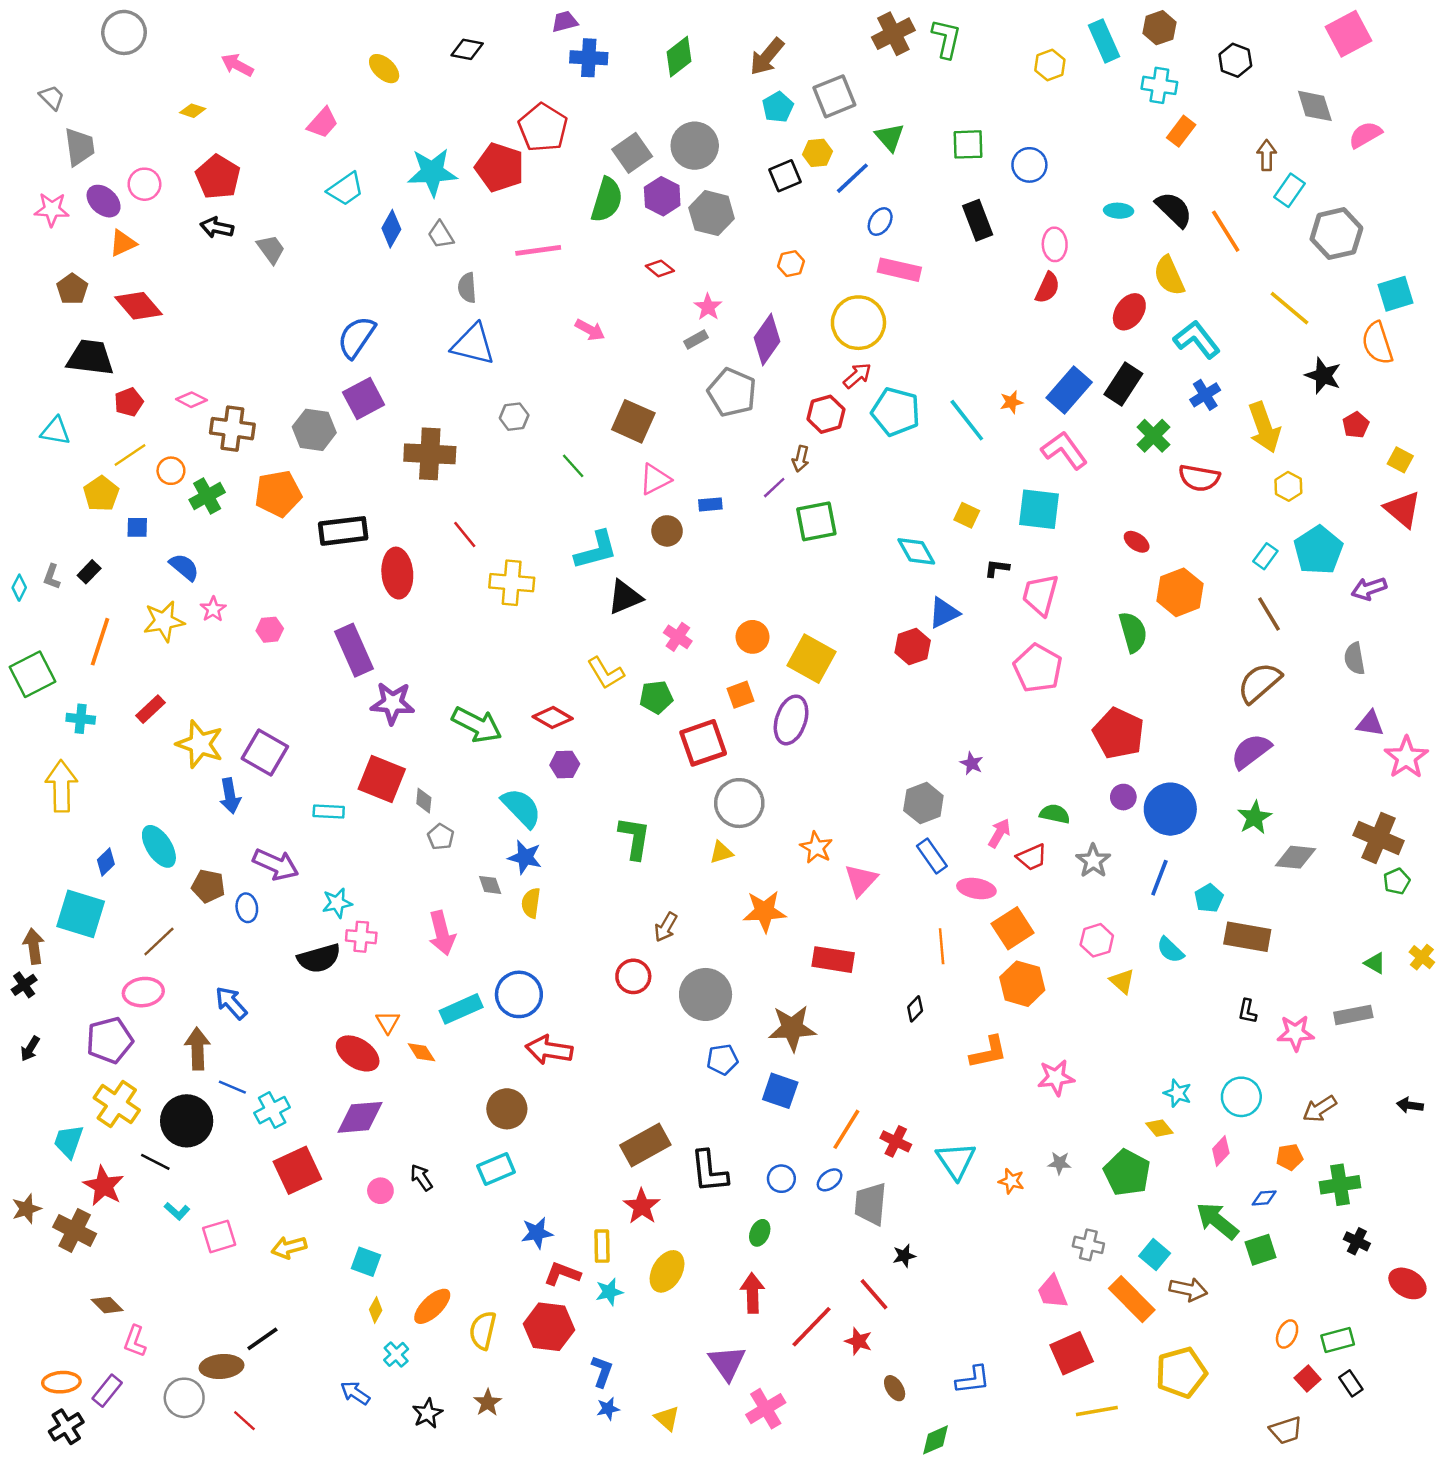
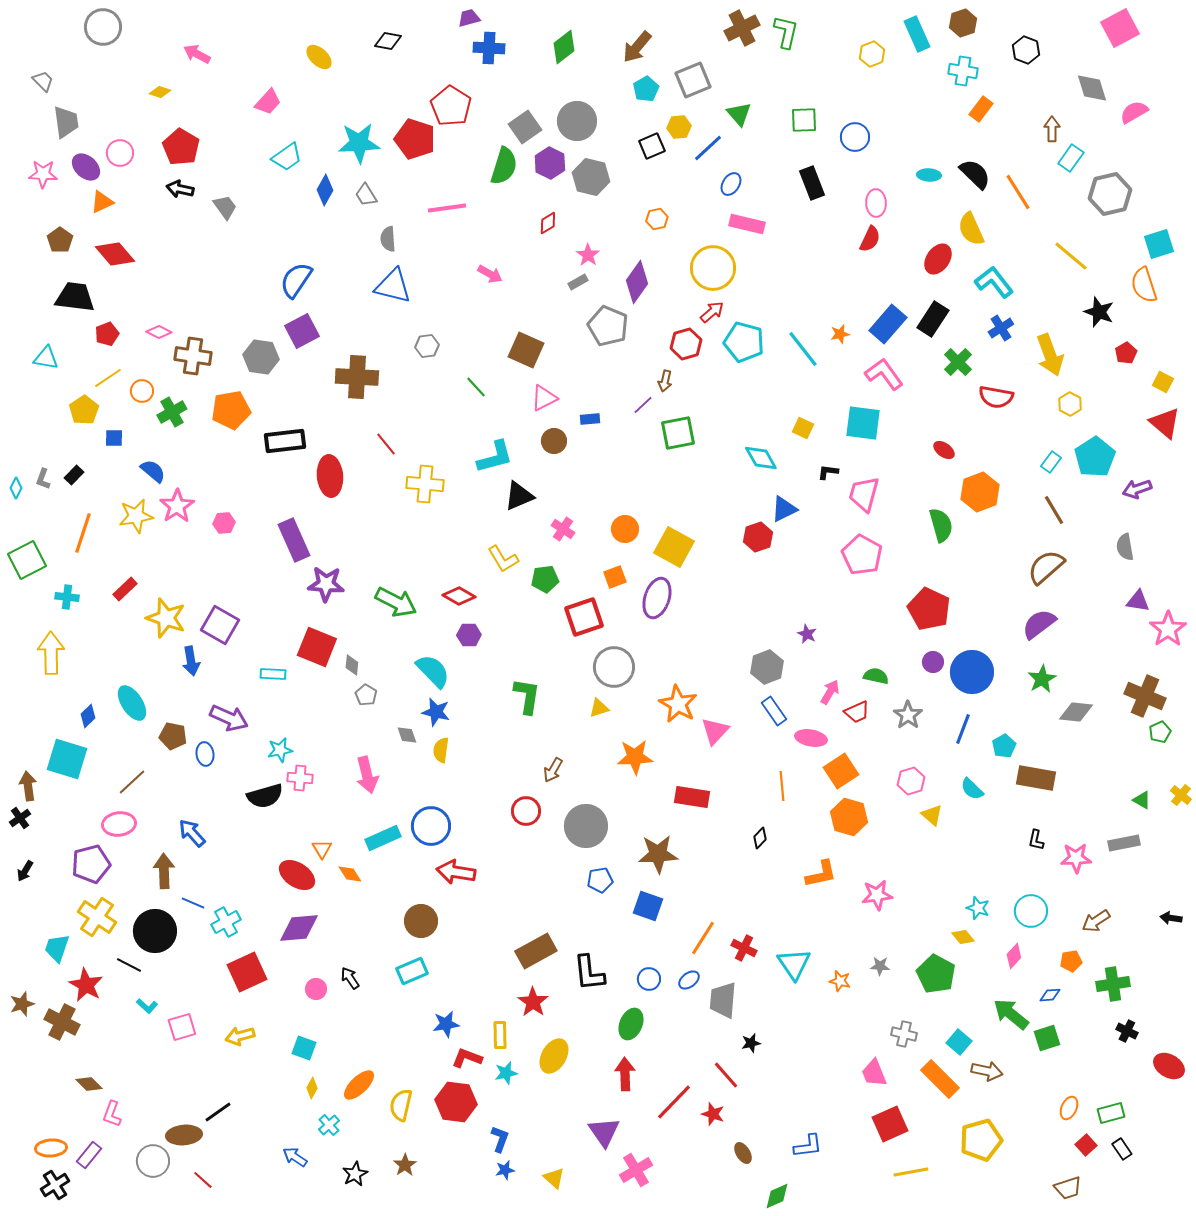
red diamond: (660, 268) -> (548, 223), turned -70
pink star: (213, 609) -> (177, 506), size x1.6
orange star: (816, 848) -> (678, 704), size x1.4
green ellipse: (760, 1233) -> (631, 1024), size x1.4

